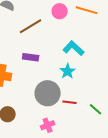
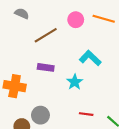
cyan star: (68, 71) -> (75, 82), moved
gray circle: (48, 93) -> (40, 115), moved, size x0.7

